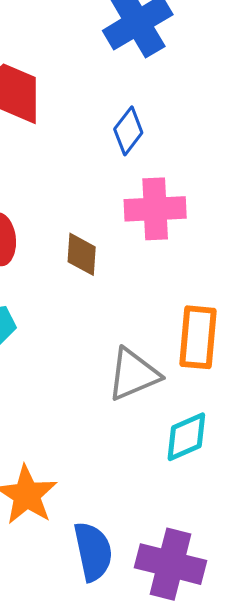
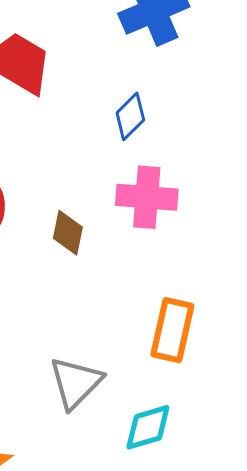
gray triangle: (133, 374) -> (76, 383), moved, turned -30

